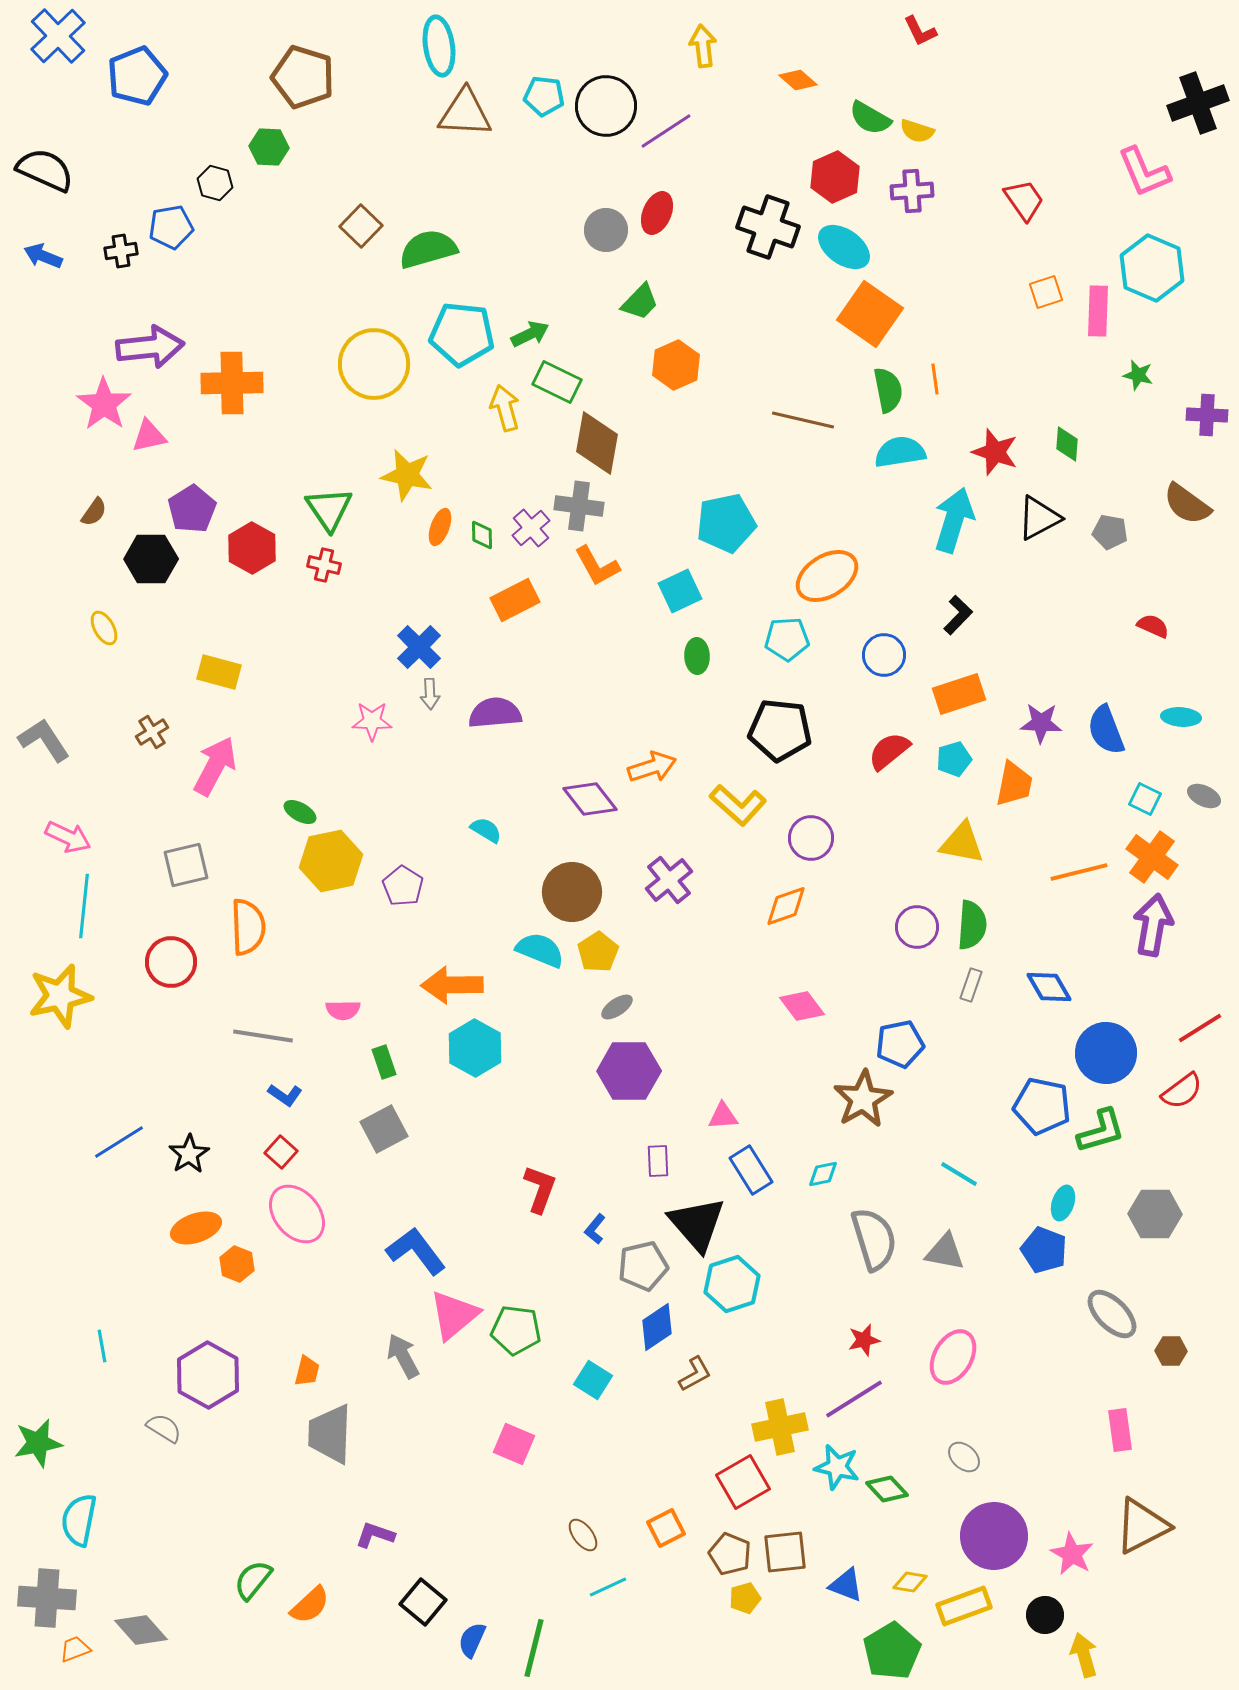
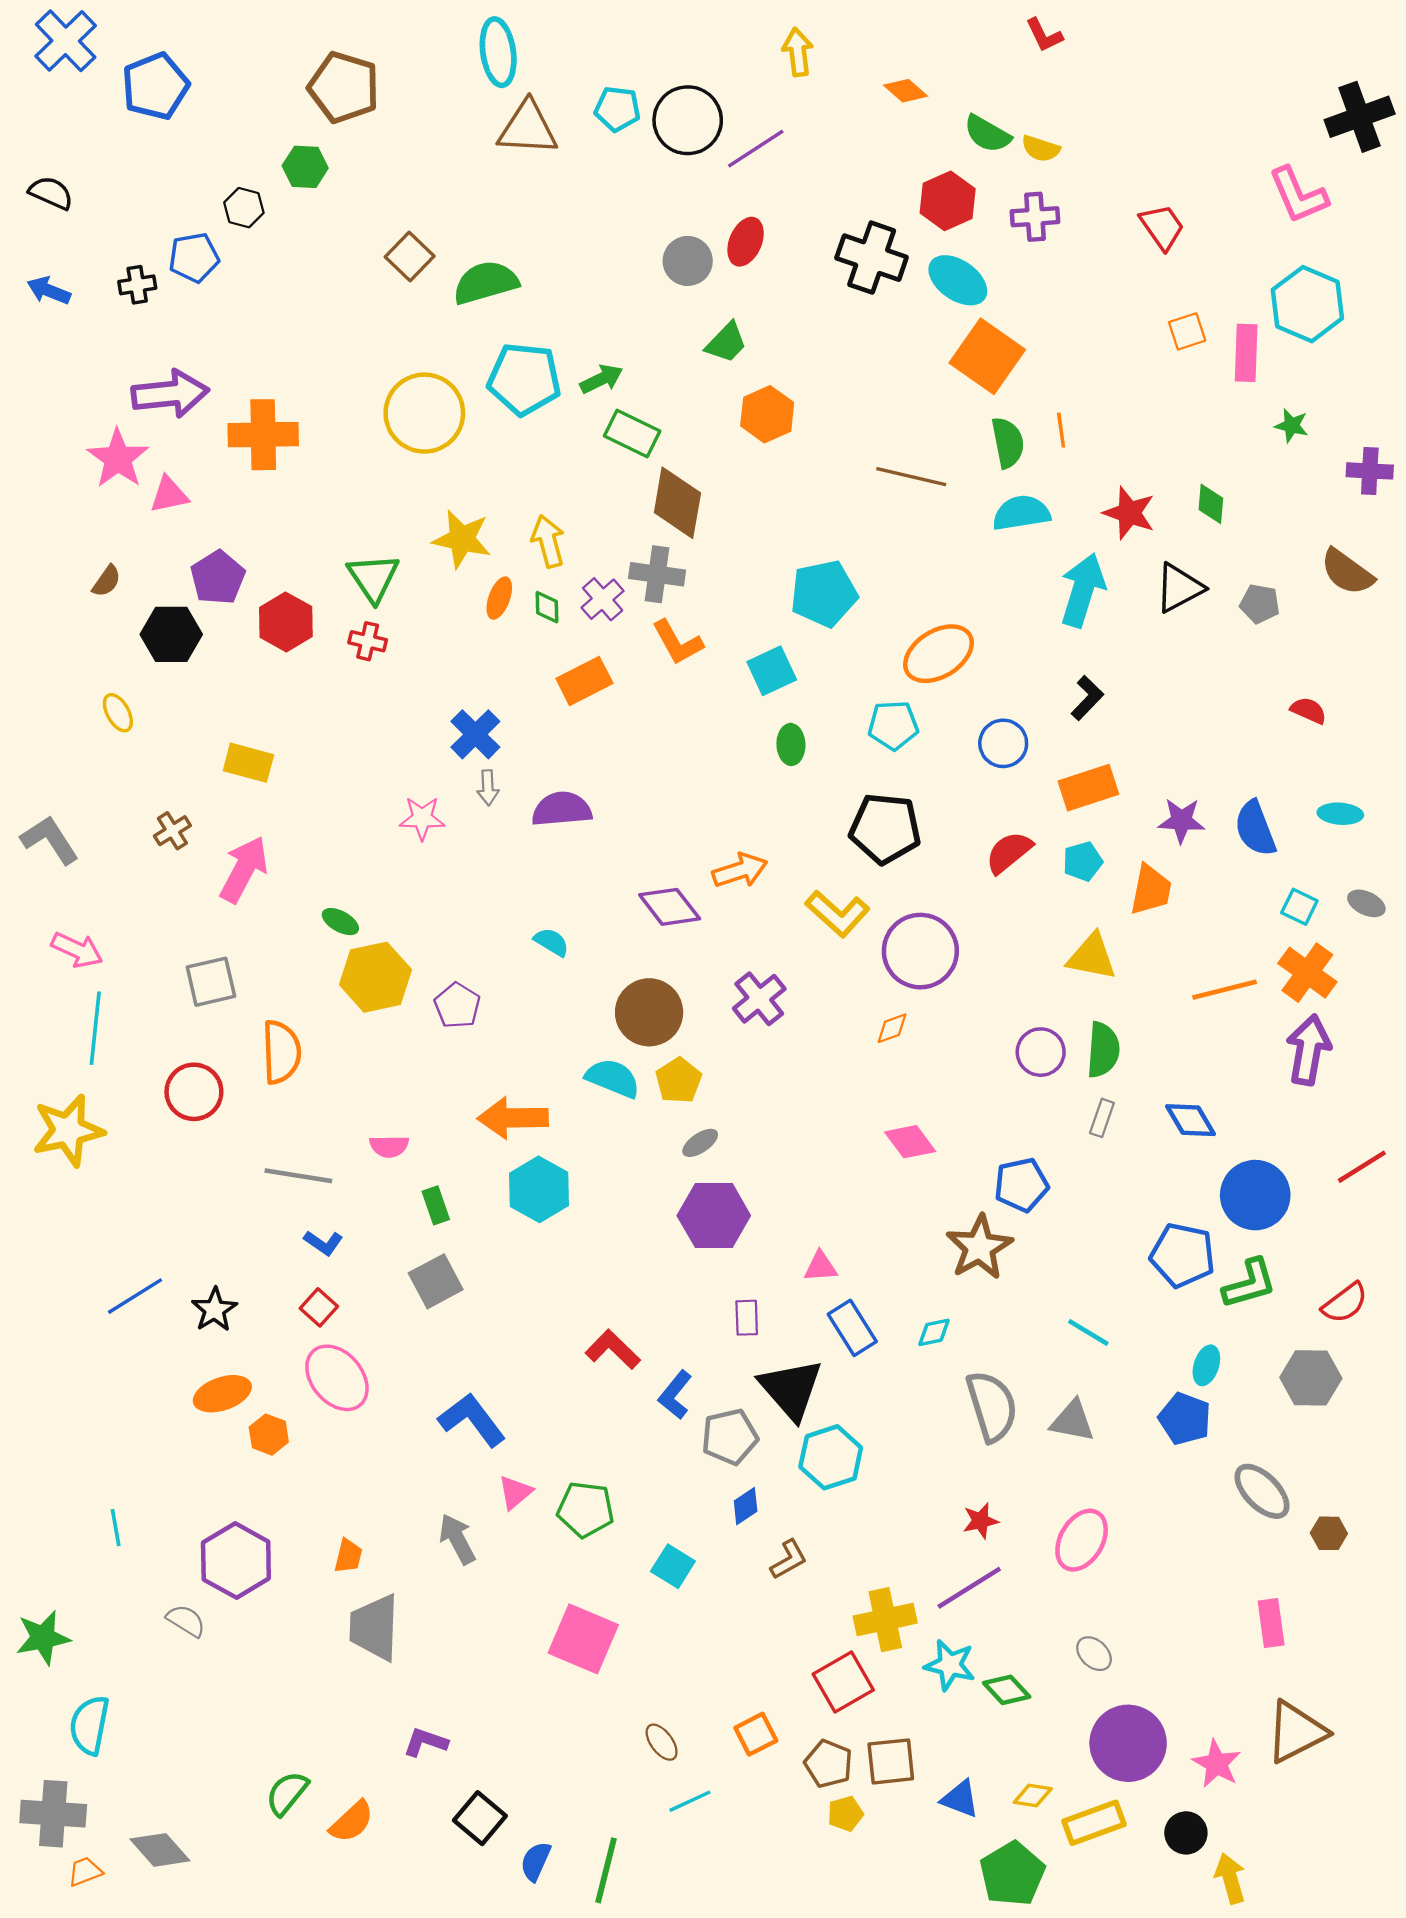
black semicircle: (45, 170) -> (51, 193), size x0.7
yellow arrow: (505, 408) -> (548, 541), moved
purple circle: (811, 838) -> (920, 951), size x1.5
orange diamond: (786, 906) -> (892, 1028), size x0.7
red semicircle: (1182, 1091) -> (1345, 1303), moved
red L-shape: (540, 1189) -> (613, 1349), turned -66
blue L-shape: (595, 1229) -> (675, 1395), size x1.4
pink triangle: (454, 1315) -> (515, 1492), size x0.6
blue diamond: (657, 1327) -> (746, 1506), size x0.7
pink square: (514, 1444) -> (583, 1639), size x1.5

